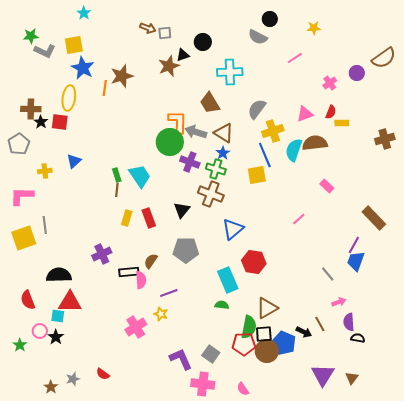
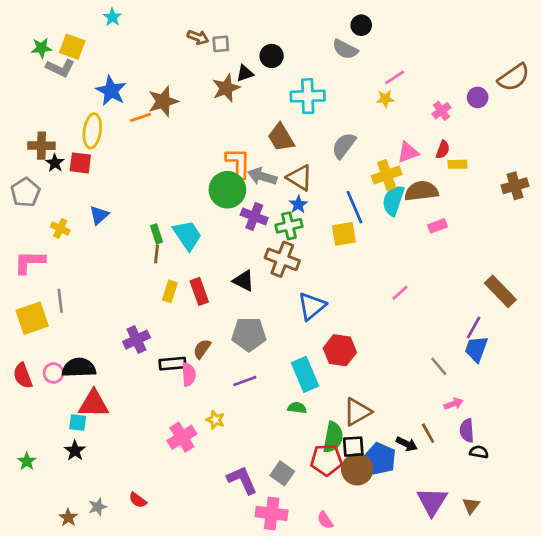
yellow star: (314, 28) -> (385, 99), moved
yellow square: (74, 45) -> (72, 47), moved, turned 30
orange line: (105, 88) -> (140, 117), turned 63
yellow cross: (273, 131) -> (387, 175), moved
green cross: (216, 169) -> (289, 226), turned -30
yellow cross: (45, 171) -> (60, 229), turned 32
pink rectangle: (327, 186) -> (437, 226), moved, turned -64
black triangle: (182, 210) -> (243, 281), turned -42
purple line: (169, 293) -> (245, 381), moved
red semicircle: (28, 300) -> (23, 376), moved
pink circle: (40, 331) -> (54, 373), moved

